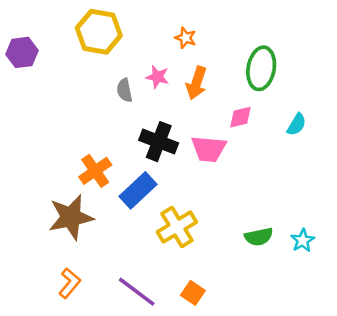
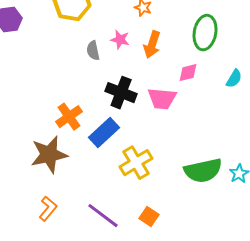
green semicircle: (259, 237) -> (203, 171), size x1.6

